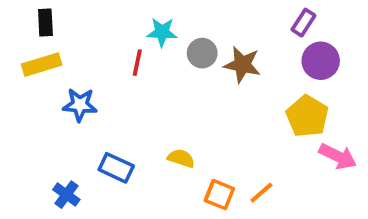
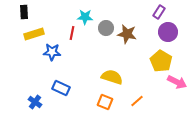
yellow rectangle: (42, 65) -> (34, 34), moved
blue star: (80, 105) -> (52, 52), moved
yellow semicircle: (181, 158) -> (112, 77), moved, size x1.5
orange square: (219, 195) -> (105, 102), moved

